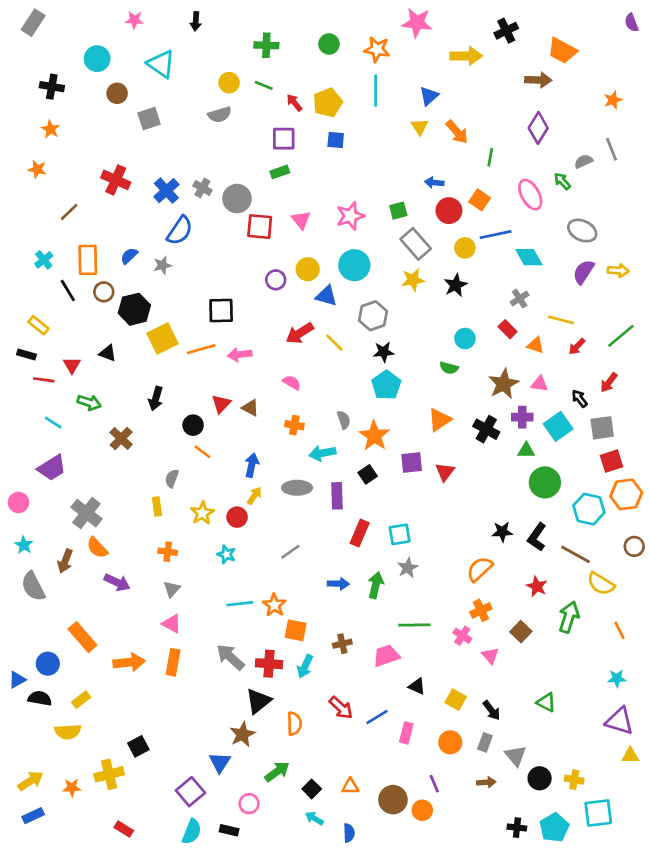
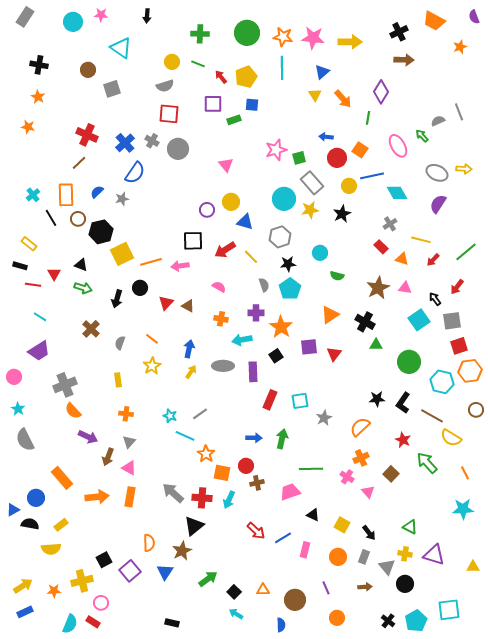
pink star: (417, 23) -> (313, 38), moved
black cross: (506, 31) -> (399, 32), moved
green circle: (329, 44) -> (247, 33), size x1.6
orange trapezoid: (562, 51) -> (434, 21), moved
cyan circle: (97, 59) -> (73, 22), moved
orange star: (613, 100) -> (460, 47), moved
purple diamond: (538, 128) -> (381, 92), moved
green rectangle: (280, 172) -> (234, 120), moved
brown line: (69, 212) -> (79, 163), moved
pink star: (350, 216) -> (276, 150), moved
red square: (260, 227) -> (169, 114), moved
cyan circle: (354, 265) -> (284, 199), moved
yellow arrow: (618, 271) -> (464, 169), moved
black square: (221, 311) -> (193, 241), moved
cyan circle: (465, 339) -> (320, 253), moved
green arrow: (89, 402) -> (83, 288), moved
purple cross: (522, 417) -> (256, 313), moved
gray semicircle: (344, 420) -> (264, 285), moved
black circle: (193, 425) -> (140, 288), moved
green triangle: (526, 450) -> (376, 345), moved
gray semicircle: (172, 478) -> (120, 343), moved
gray cross: (86, 513) -> (65, 385), turned 30
yellow star: (202, 513) -> (152, 366), moved
red circle: (237, 517) -> (246, 466), moved
gray line: (290, 552) -> (200, 414), moved
brown arrow: (65, 561) -> (108, 457), moved
gray star: (408, 568) -> (324, 418), moved
cyan line: (240, 604) -> (185, 436), moved, turned 30
green arrow: (569, 617) -> (427, 463), turned -60
cyan star: (617, 678) -> (463, 509), size x1.5
purple triangle: (620, 721) -> (434, 555), moved
orange semicircle: (294, 724) -> (149, 543), moved
yellow cross: (574, 780) -> (405, 554), moved
purple square: (190, 792) -> (130, 571), moved
pink circle: (249, 804) -> (101, 603), moved
orange circle: (422, 810) -> (337, 618), moved
black cross: (517, 828) -> (388, 621), turned 32
cyan semicircle: (192, 832) -> (70, 624), moved
blue semicircle: (349, 833) -> (281, 625), moved

